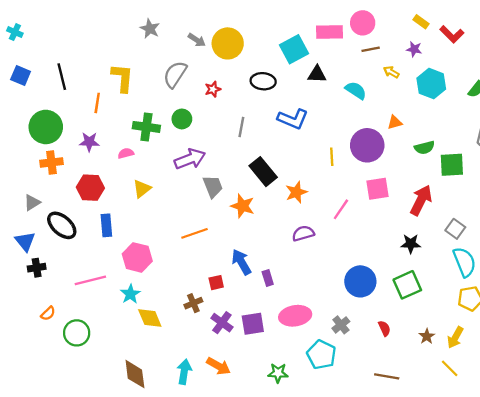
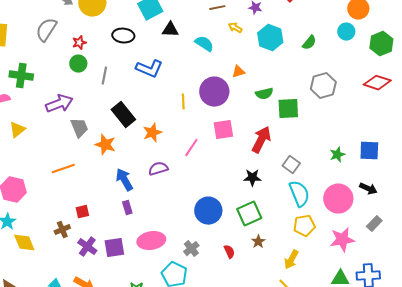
green circle: (182, 119) -> (78, 64), moved
blue arrow: (241, 262) -> (124, 180), moved
brown star: (427, 336) -> (258, 242), moved

